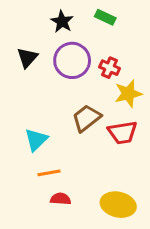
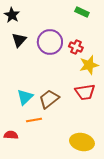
green rectangle: (105, 17) -> (82, 12), moved
black star: (62, 22) -> (12, 15), moved
brown trapezoid: (86, 118) -> (49, 99), moved
red semicircle: (61, 199) -> (11, 135), moved

